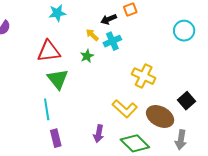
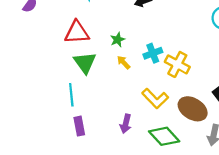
yellow arrow: (92, 35) -> (124, 62), moved
cyan cross: (112, 41) -> (153, 53), moved

